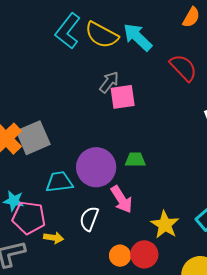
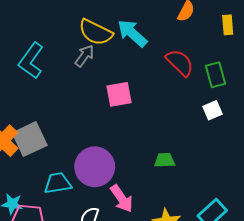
cyan L-shape: (68, 31) -> (31, 61), moved
gray arrow: (109, 82) -> (84, 56), moved
green trapezoid: (135, 160) -> (165, 160), moved

